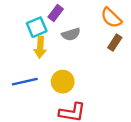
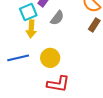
gray semicircle: (71, 34) -> (57, 18), turned -35

